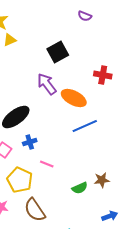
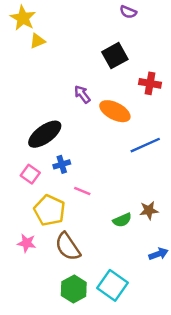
black square: (58, 52) -> (115, 56), moved
purple arrow: (47, 84) -> (82, 94), size x0.7
blue line: (85, 126) -> (145, 145), moved

